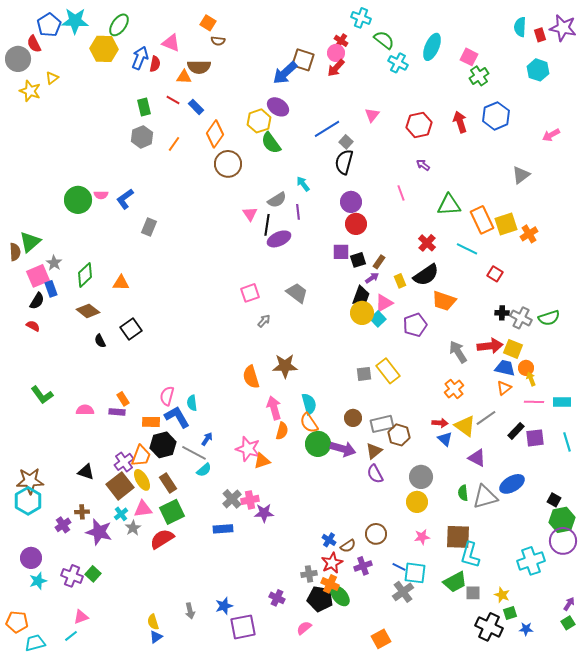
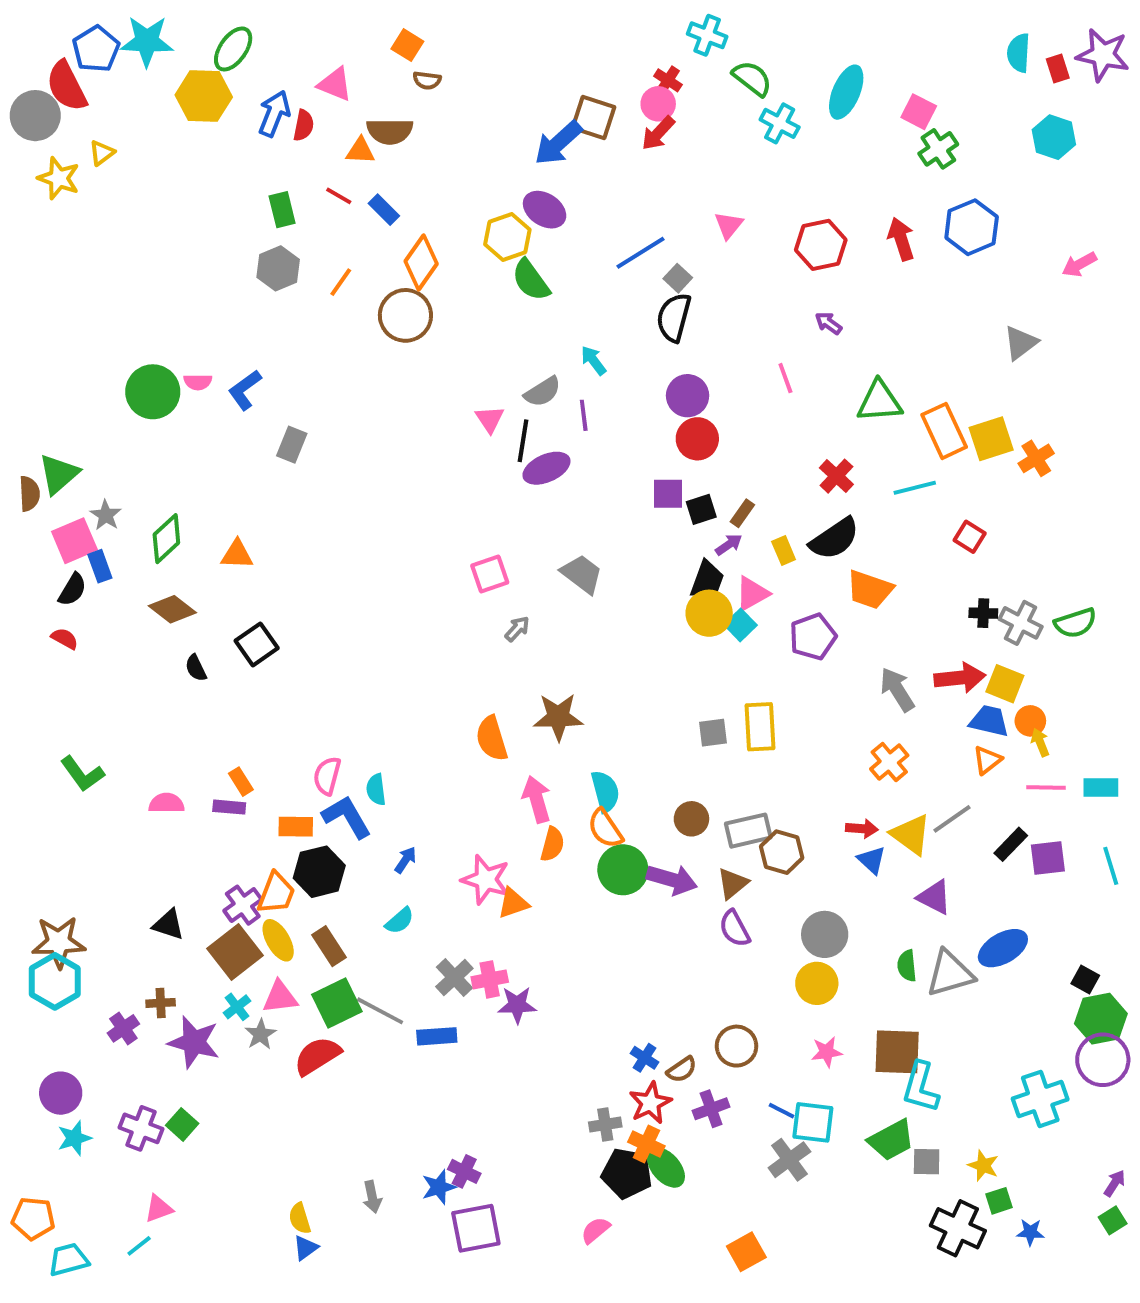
red semicircle: (34, 44) -> (67, 86), size x1.5
brown circle: (228, 164) -> (405, 315), moved
cyan line: (467, 249) -> (915, 488), turned -40
yellow rectangle: (388, 371) -> (760, 727), turned 35
gray line: (194, 453) -> (380, 1011), moved
purple cross: (277, 598) -> (464, 1171), moved

